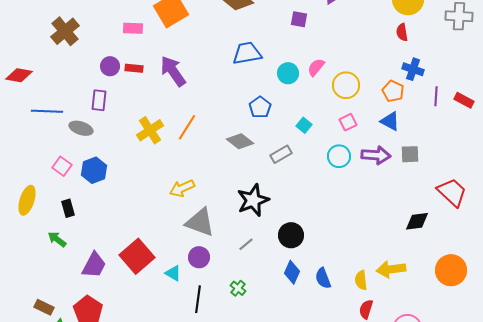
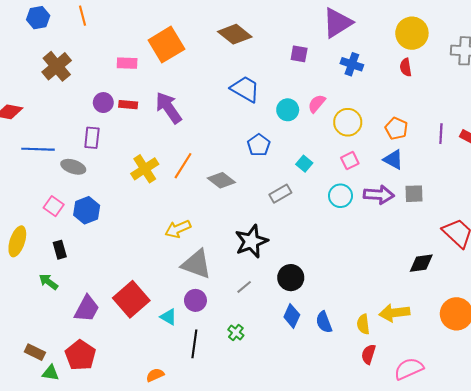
blue trapezoid: (247, 53) -> (245, 89), turned 40
blue cross: (413, 69) -> (352, 64), moved
gray diamond: (240, 141) -> (221, 180), moved

